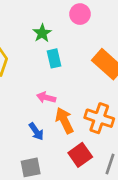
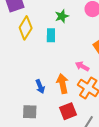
cyan rectangle: (54, 58) -> (51, 35), moved
pink arrow: (46, 98) -> (82, 66), moved

